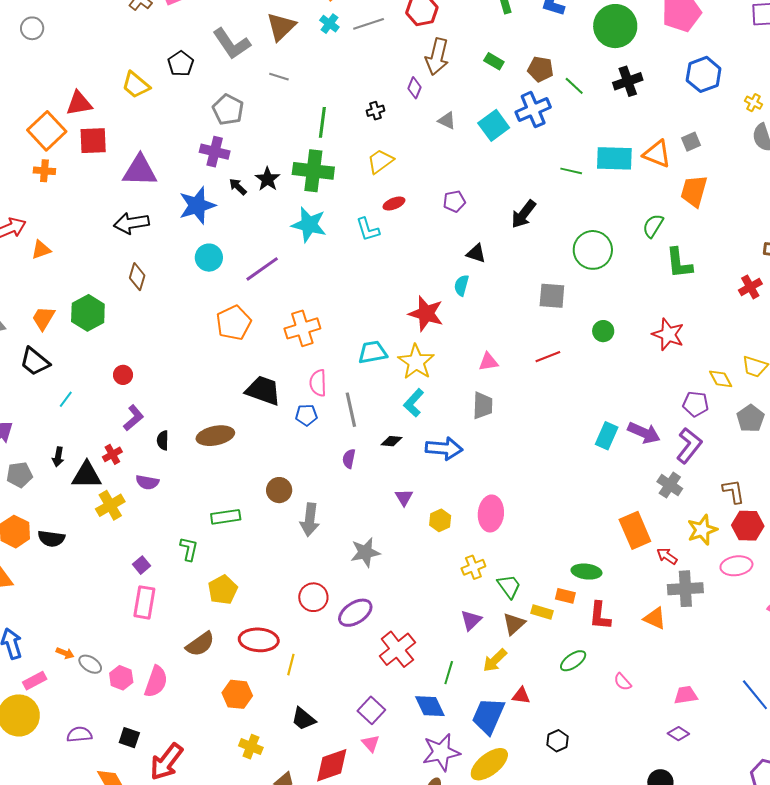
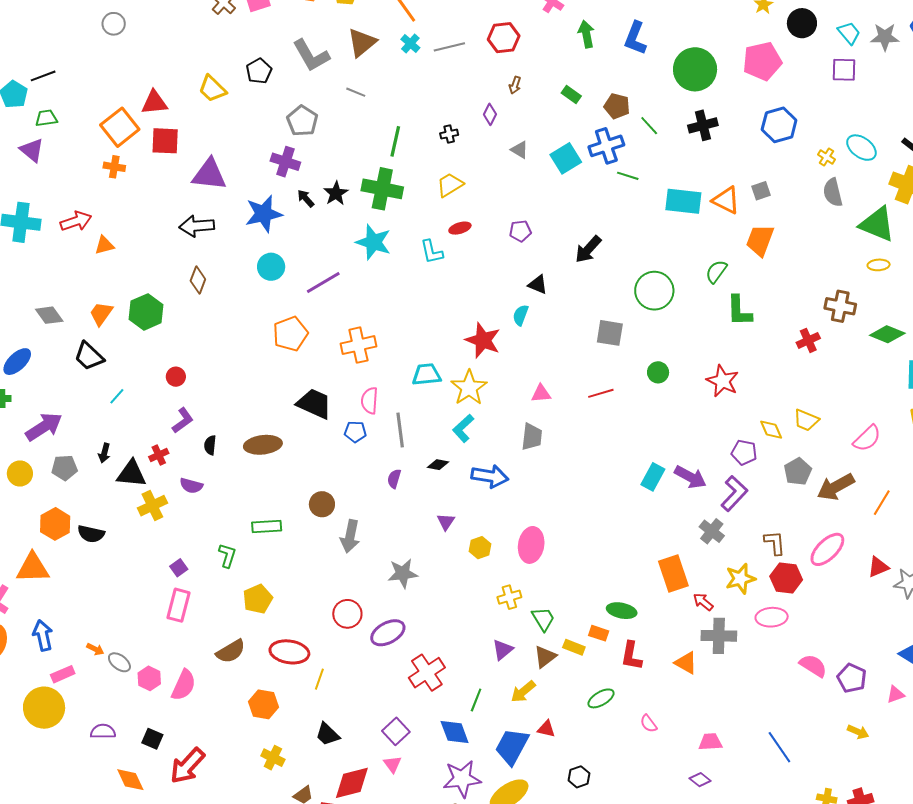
brown arrow: (437, 57) -> (515, 85), size x0.5
green line: (571, 171) -> (628, 176), moved

